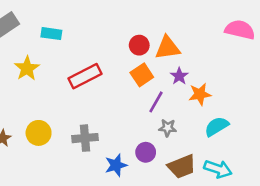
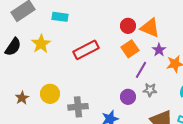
orange triangle: (168, 48) -> (150, 28), turned 30
gray cross: (85, 138) -> (78, 107), moved
purple circle: (146, 152) -> (128, 97), moved

